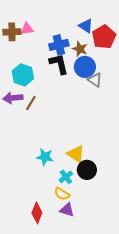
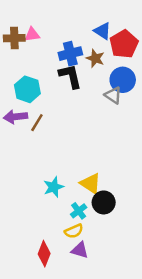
blue circle: (85, 67) -> (123, 80), moved
cyan star: (45, 157) -> (54, 187), turned -30
yellow semicircle: (62, 194) -> (74, 231), turned -56

